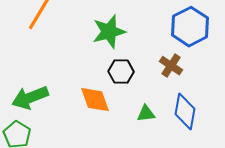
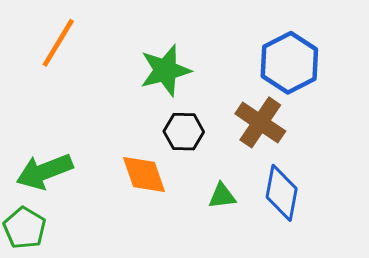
brown cross: (171, 66) -> (260, 122), size x1.4

